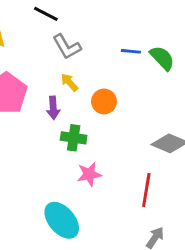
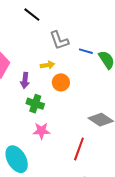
gray L-shape: (67, 47) -> (59, 40), moved
yellow arrow: (69, 82) -> (47, 65), moved, turned 112

